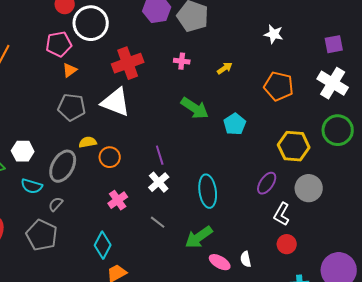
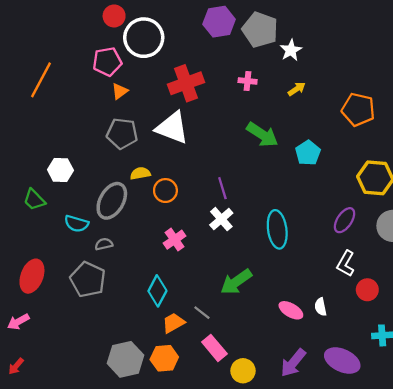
white star: (274, 34) -> (291, 50), moved, turned 30
white hexagon: (23, 151) -> (60, 170), moved
gray semicircle: (56, 204) -> (104, 244), turned 35
white L-shape: (282, 214) -> (346, 264), moved
gray line: (158, 222) -> (202, 313), moved
green arrow: (199, 237) -> (236, 282), moved

